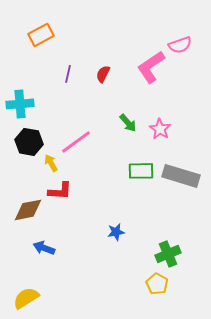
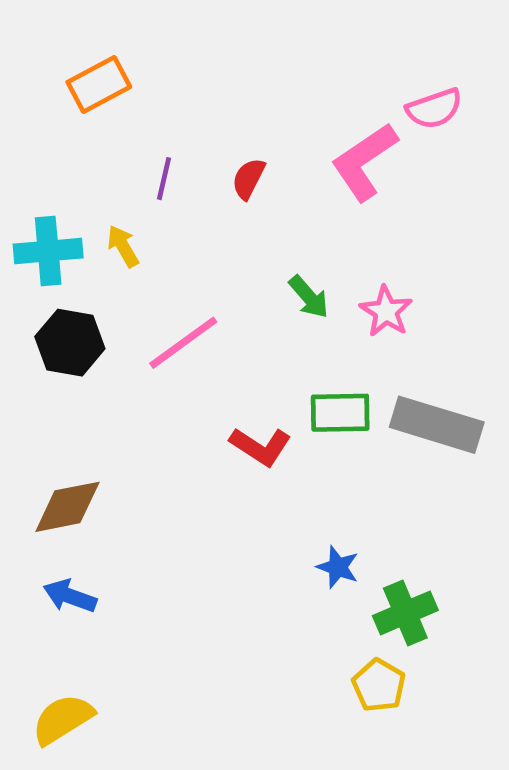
yellow arrow: (51, 163) -> (123, 246), moved
red L-shape: (60, 191) -> (261, 446), moved, turned 30
blue star: (116, 232) -> (338, 567), moved, turned 30
blue arrow: (44, 248) -> (70, 596), moved

